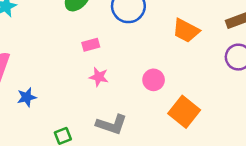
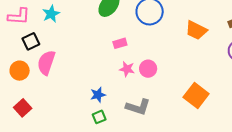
pink circle: (154, 80) -> (148, 69), moved
blue star: (27, 97) -> (98, 95), moved

